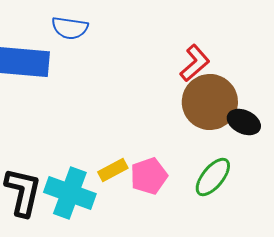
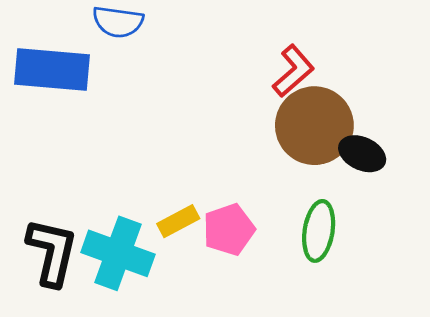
green ellipse: (213, 177) -> (319, 231), turned -30

